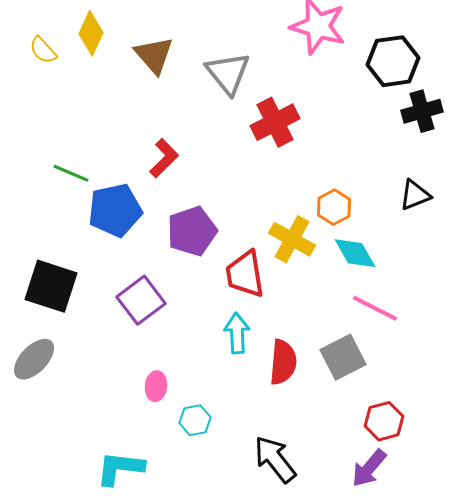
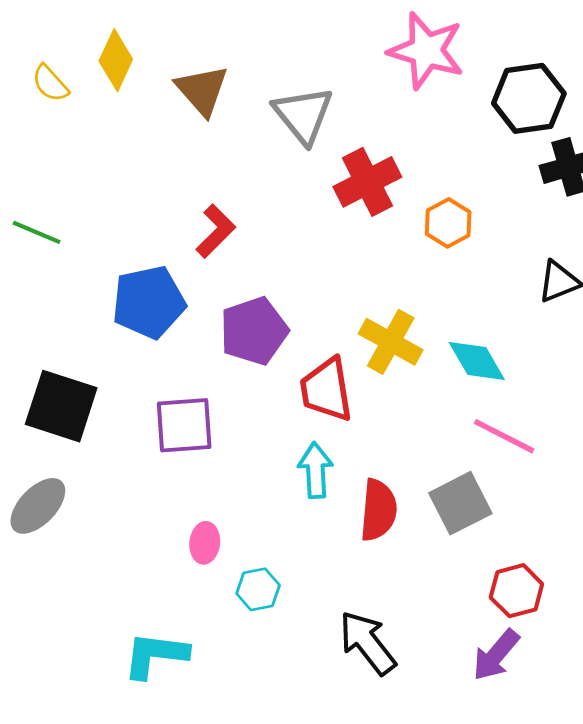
green line: (71, 173) -> (37, 232), moved
orange hexagon: (334, 207) -> (448, 223), moved
purple square: (141, 300) -> (184, 425), turned 33

